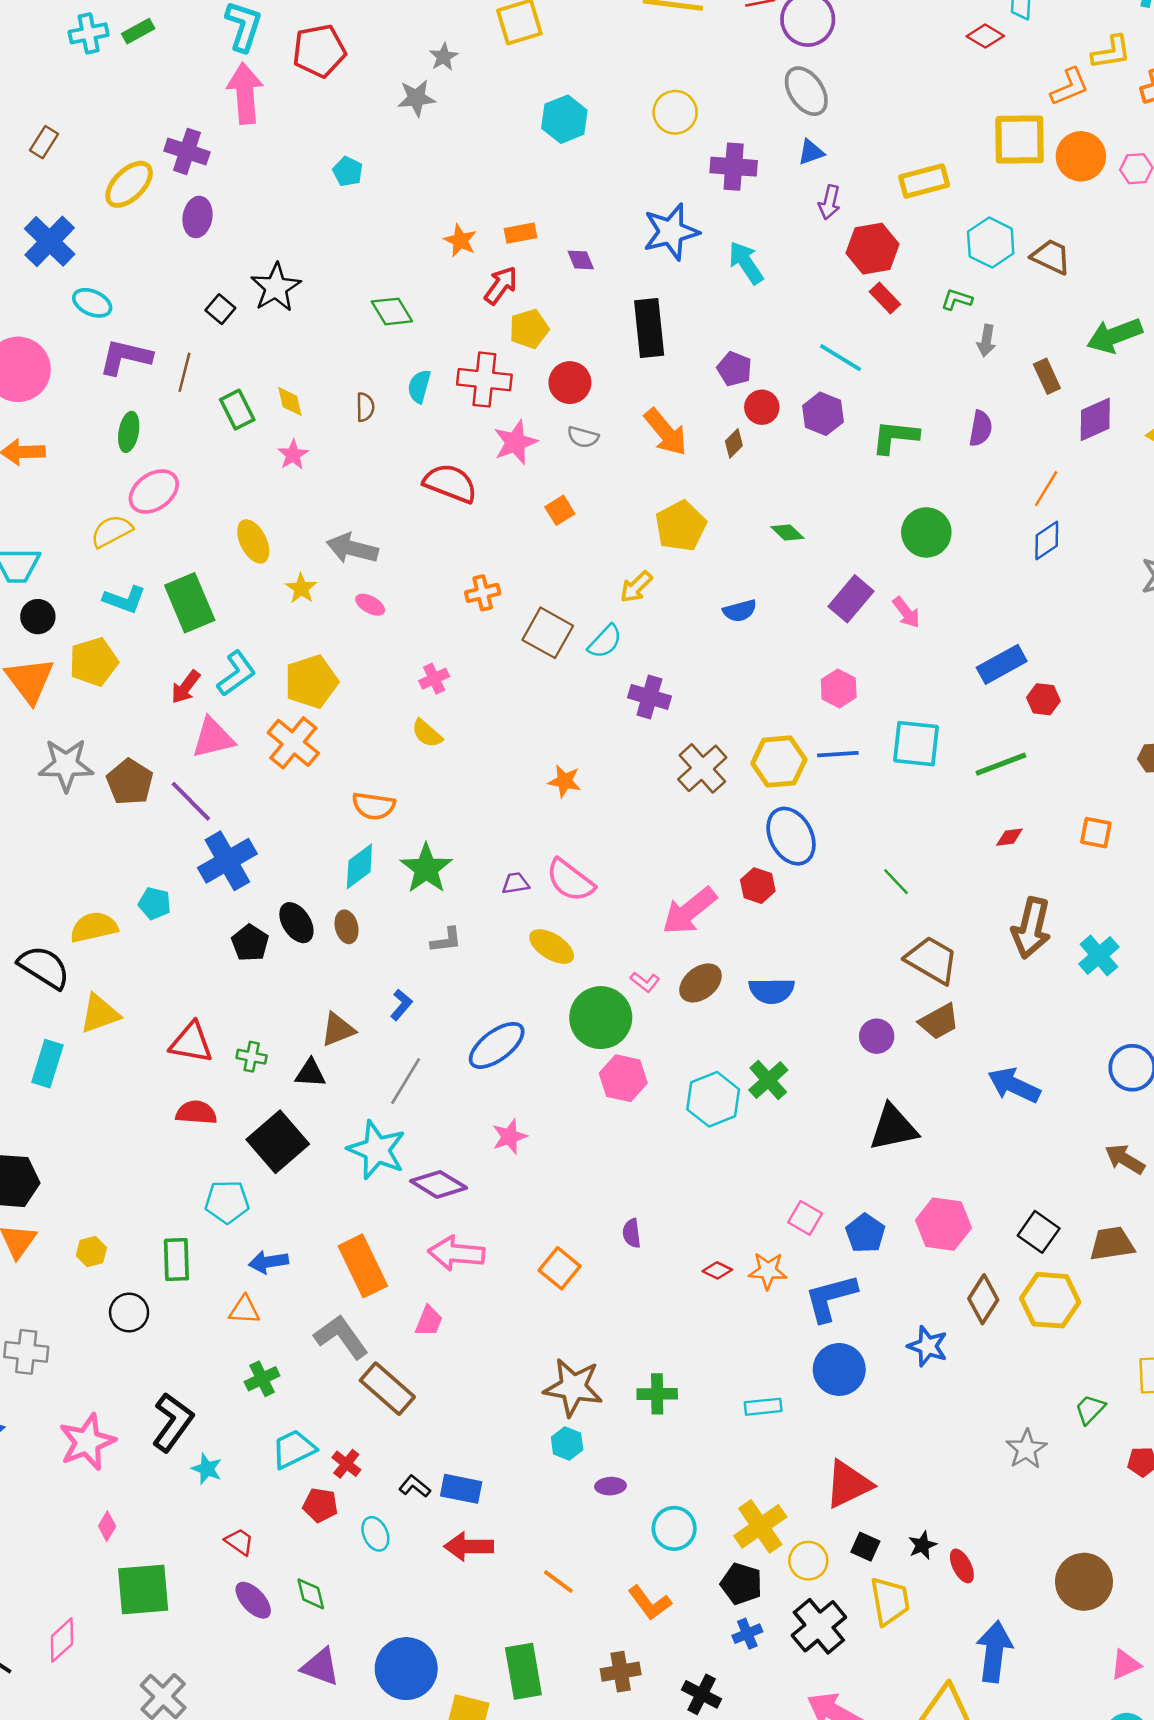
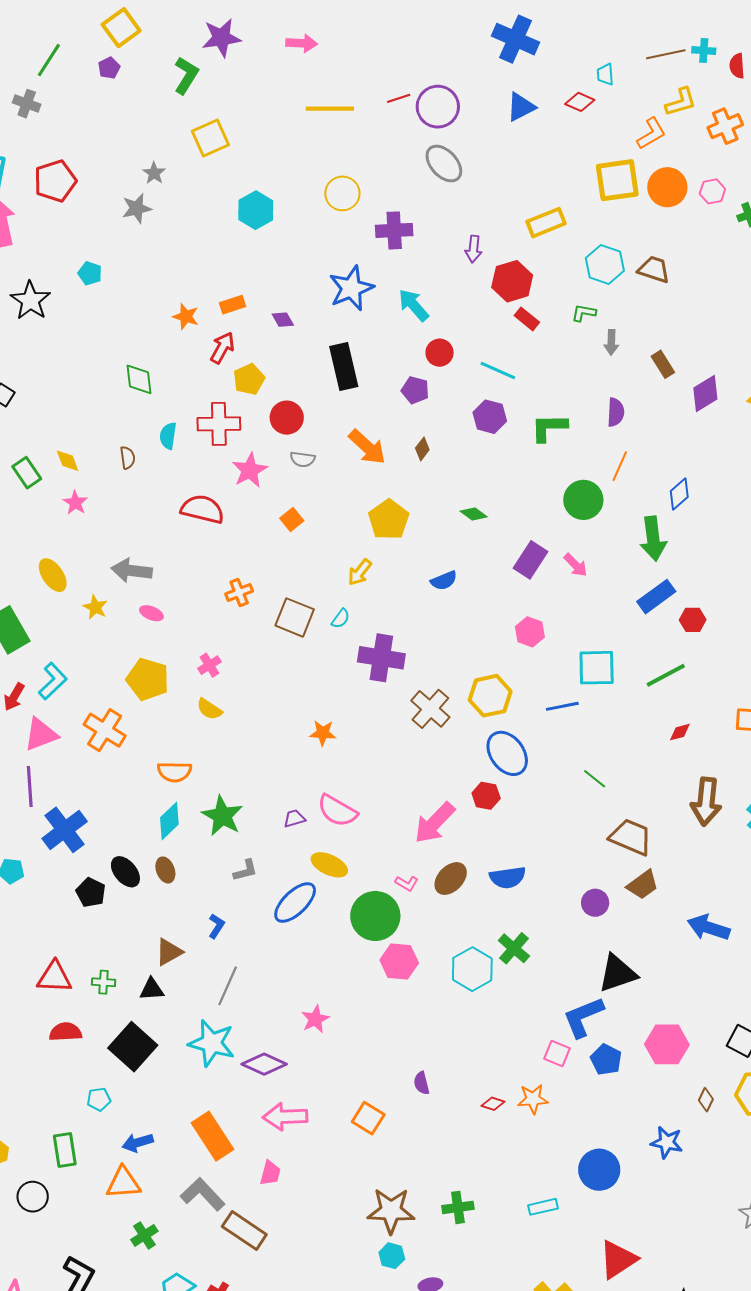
blue triangle: (811, 152) -> (521, 107), moved, size x1.4
black star: (276, 287) -> (30, 300), moved
green diamond: (392, 311) -> (139, 379), turned 32
green arrow: (1114, 336) -> (653, 539), moved, turned -69
red circle: (762, 407) -> (440, 353), moved
orange line: (1046, 489) -> (620, 466), moved
cyan semicircle: (605, 642) -> (341, 619), size x0.7
yellow pentagon: (311, 682) -> (148, 679), moved, turned -30
purple cross: (649, 697) -> (381, 658), size x1.4
blue line: (838, 754) -> (562, 706), moved
purple line: (191, 801) -> (30, 787), turned 48
blue ellipse: (497, 1045) -> (295, 903), moved
cyan pentagon: (227, 1202) -> (99, 1099), size x0.7
blue L-shape: (831, 1298) -> (583, 1017), moved
brown diamond: (983, 1299) -> (706, 1100), size x0.6
orange triangle: (244, 1310) -> (123, 1183), size x1.4

